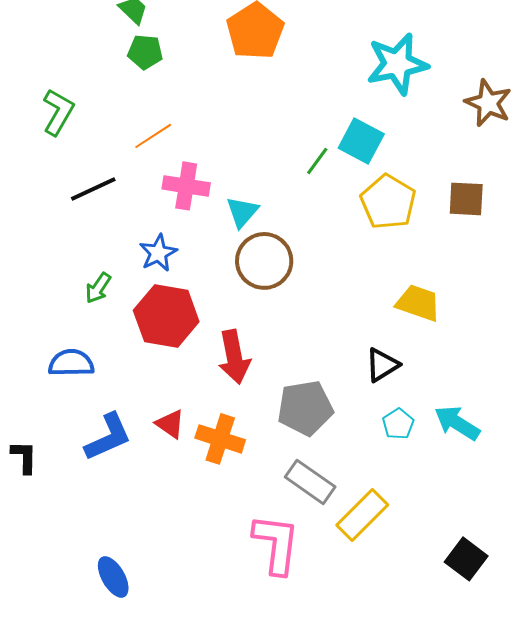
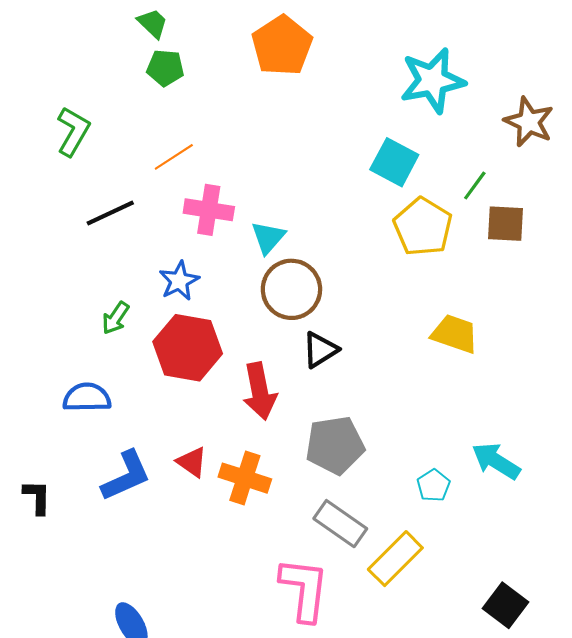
green line: (317, 161) -> (475, 185), moved
black triangle: (382, 365) -> (320, 350), moved
cyan pentagon: (398, 424) -> (433, 485), moved

